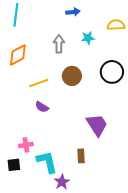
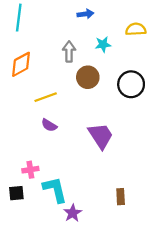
brown circle: (72, 76) -> (88, 77), moved
purple trapezoid: (97, 125) -> (101, 136), moved
brown rectangle: (81, 156) -> (121, 197), moved

